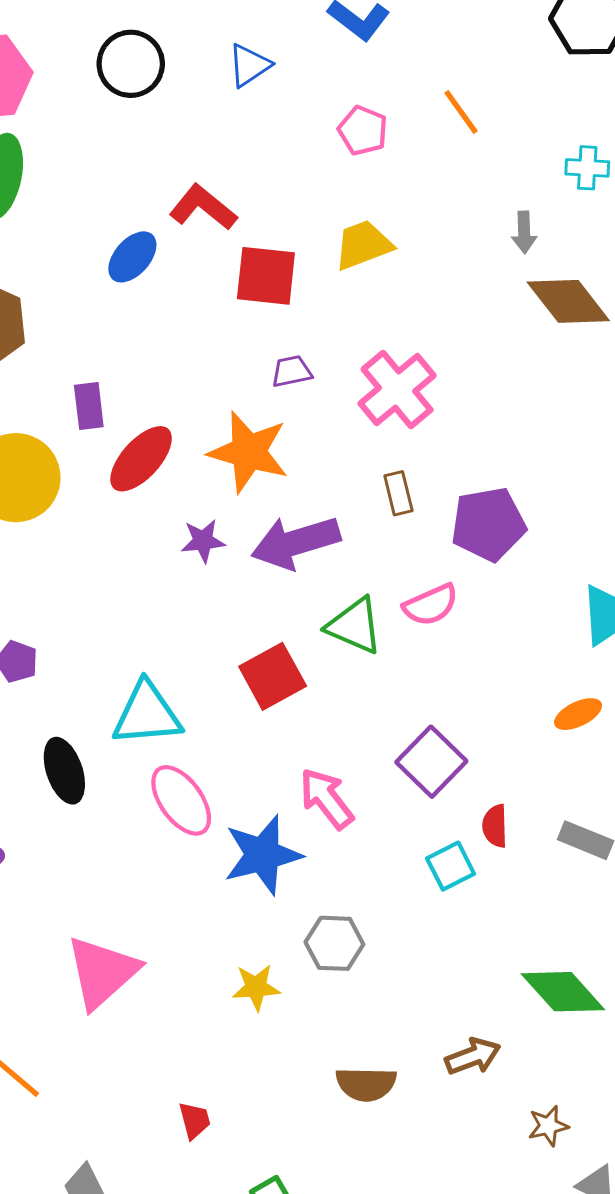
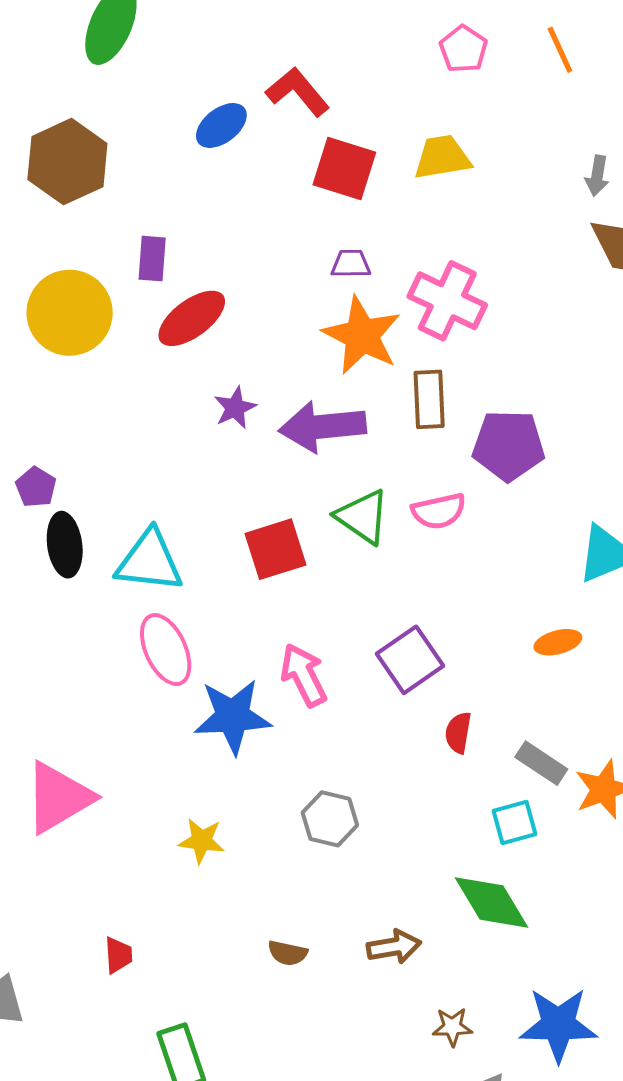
pink cross: (397, 390) -> (447, 301), turned -36
orange star: (249, 452) -> (362, 335), moved
brown rectangle: (398, 493) -> (429, 399), size x1.4
purple star: (203, 541) -> (235, 408), turned -30
black ellipse: (64, 771) -> (65, 545), moved
cyan square: (451, 866) -> (515, 822), moved
gray hexagon: (334, 943) -> (330, 819), moved
brown semicircle: (366, 1084) -> (288, 953), size x0.7

